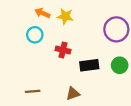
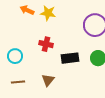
cyan circle: (35, 35) -> (15, 56), moved
brown triangle: (73, 94) -> (48, 80), moved, turned -32

